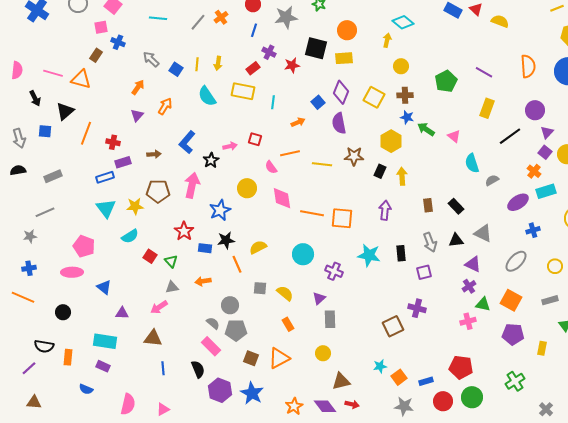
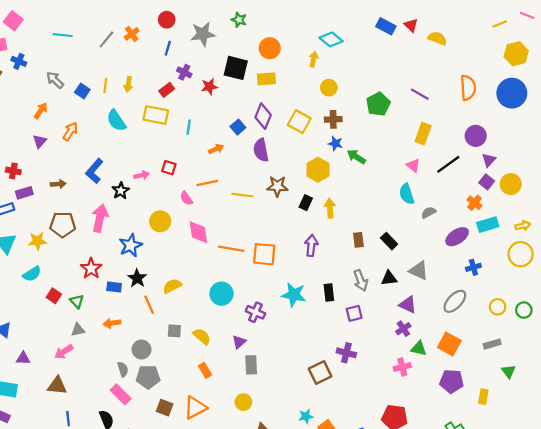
pink triangle: (454, 136) -> (413, 165), moved
black star: (226, 240) -> (137, 278), turned -30
gray semicircle: (213, 323) -> (123, 369), turned 32

